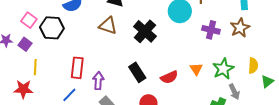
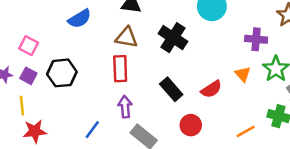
black hexagon: (52, 28) -> (62, 73), moved
purple cross: (211, 30) -> (256, 39), moved
yellow line: (35, 67) -> (22, 106), moved
red rectangle: (77, 68) -> (120, 69), moved

